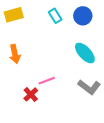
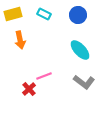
cyan rectangle: (55, 16) -> (44, 14), moved, turned -32
orange arrow: (15, 54) -> (20, 40), moved

